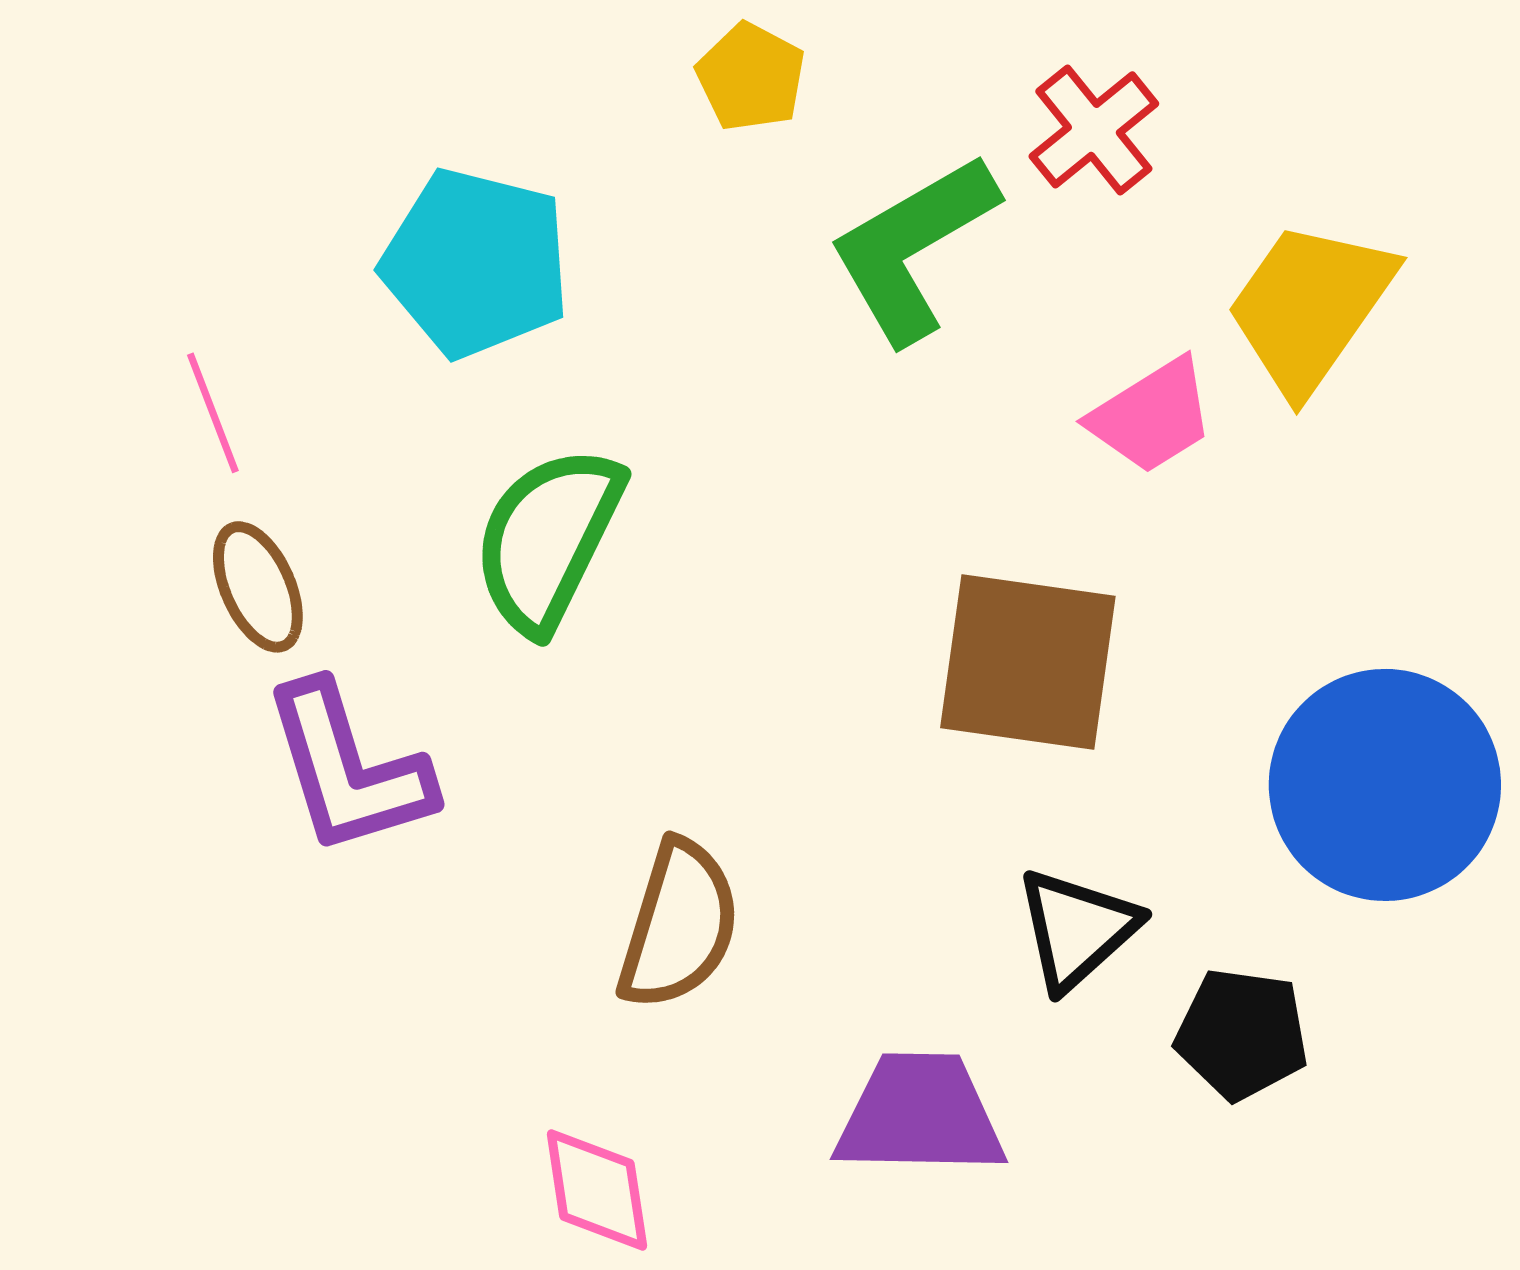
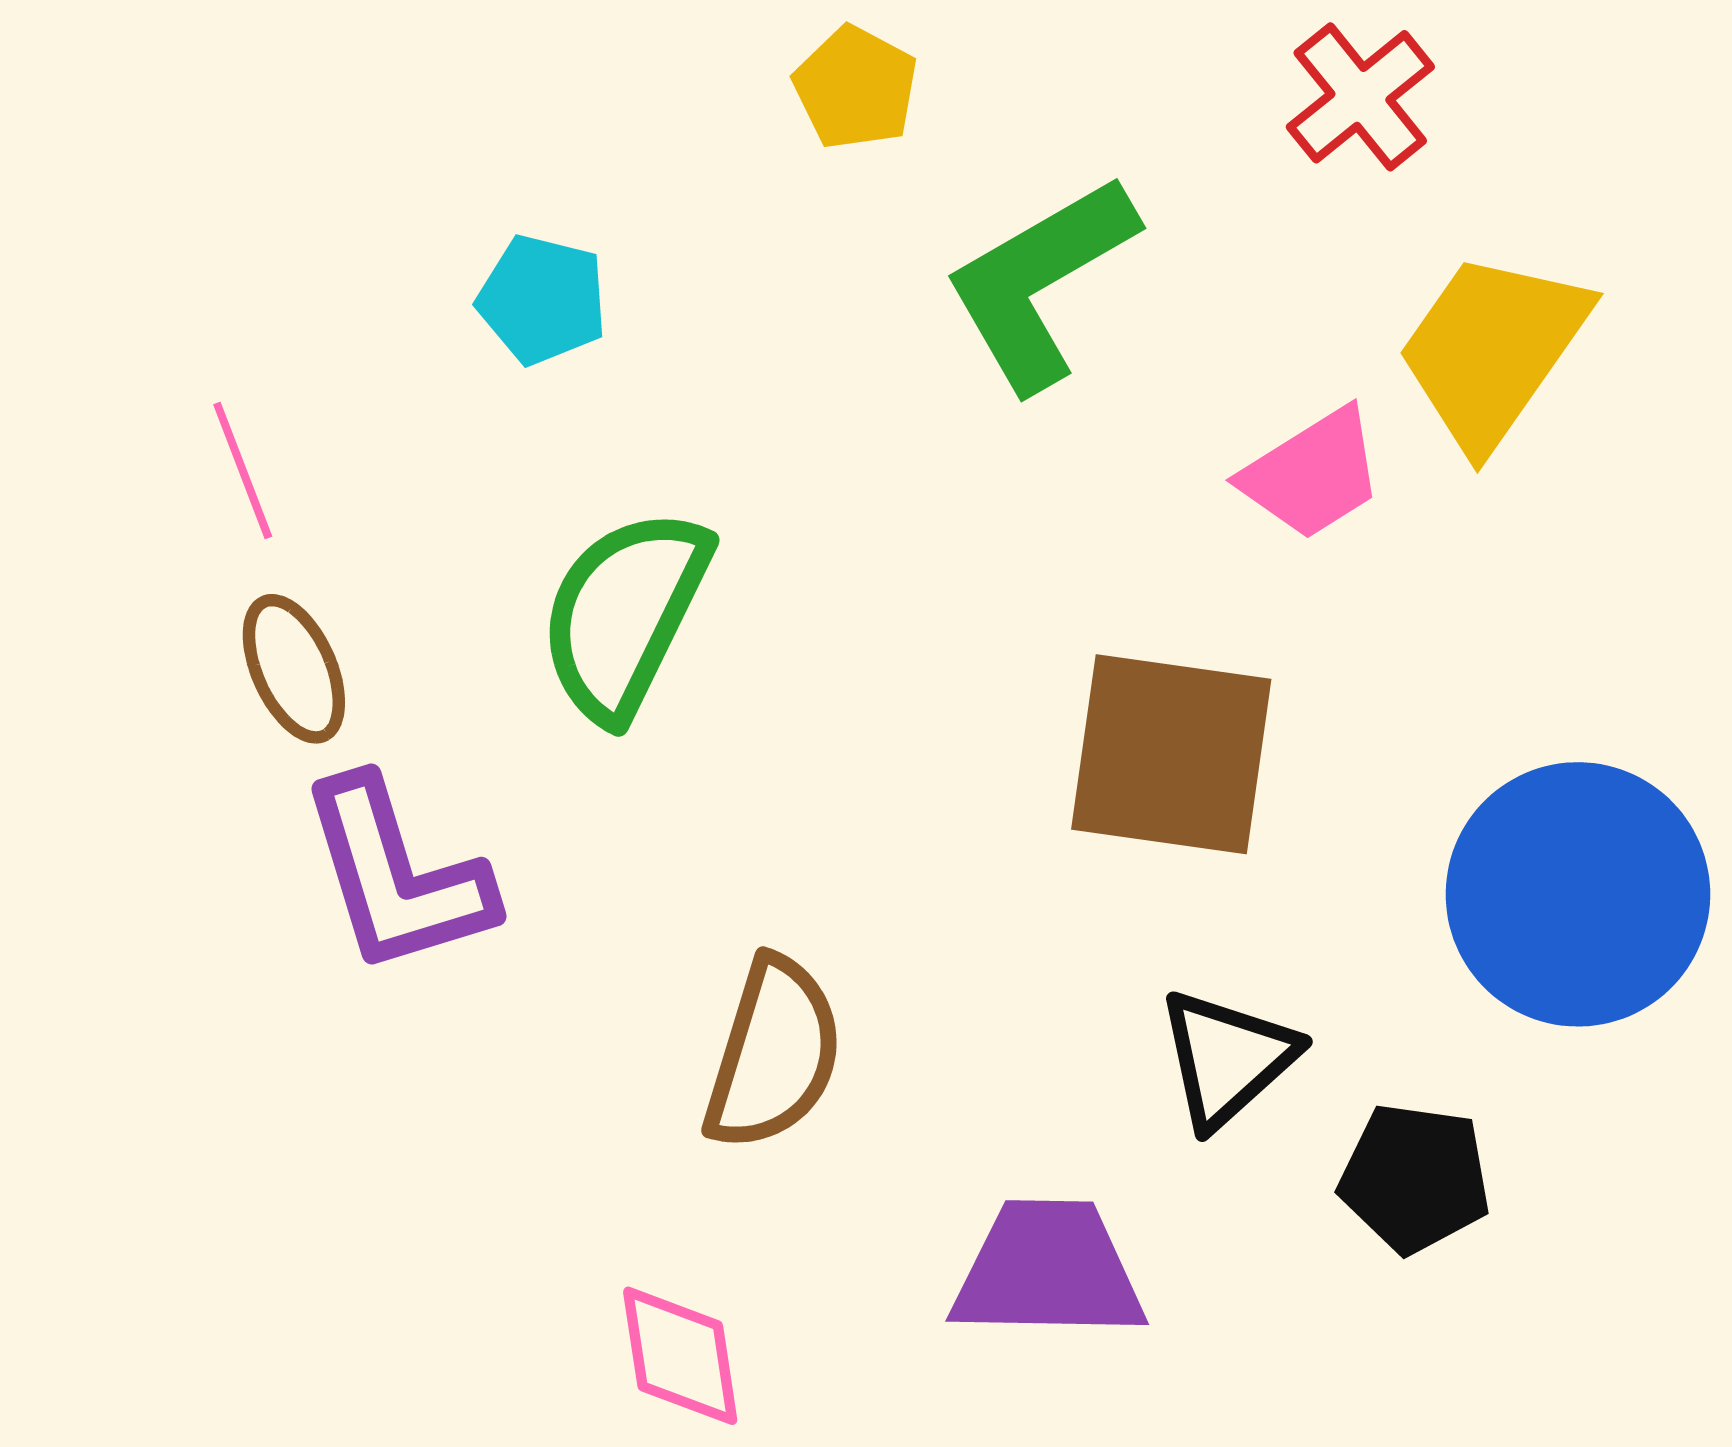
red cross: (1094, 130) -> (1360, 97), moved
cyan pentagon: (476, 263) -> (542, 300), size x0.6

